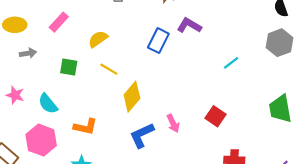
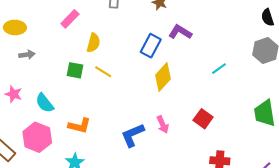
pink rectangle: (59, 22) -> (70, 19), moved
yellow semicircle: (98, 39) -> (93, 43), turned 138
green square: (69, 67) -> (75, 70), moved
yellow diamond: (132, 97) -> (163, 77), moved

